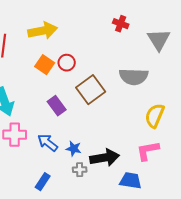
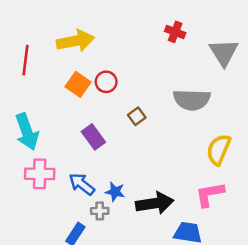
brown square: (91, 90) -> (137, 116), size x0.5
gray cross: (80, 170) -> (100, 211), moved

